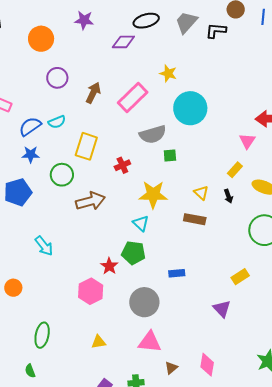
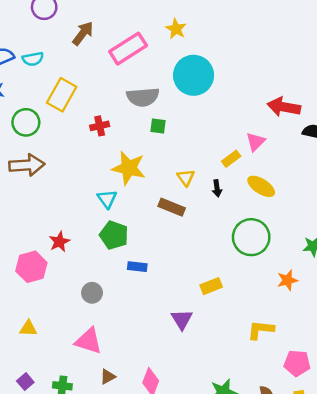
pink triangle: (247, 141) -> (256, 142), moved
brown arrow: (90, 201) -> (27, 165), moved
green pentagon: (133, 253) -> (114, 235), moved
gray circle: (144, 302) -> (92, 293), size x0.6

